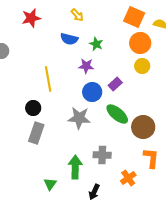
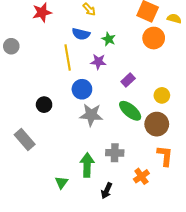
yellow circle: (142, 66) -> (162, 95), moved
yellow line: (48, 79) -> (68, 57), moved
blue circle: (92, 92) -> (82, 89), moved
gray rectangle: (36, 133) -> (25, 139), moved, turned -60

